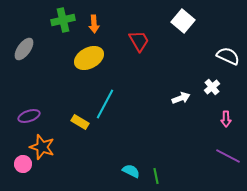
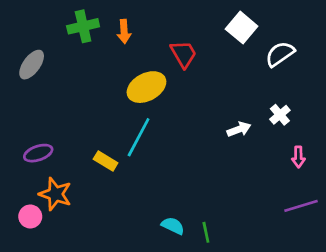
white semicircle: (228, 56) -> (280, 54), moved, turned -60
yellow ellipse: (89, 58) -> (146, 87), moved
purple line: (228, 156) -> (301, 206), turned -45

